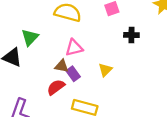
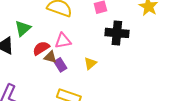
black cross: (131, 35) -> (117, 33), size x1.6
red semicircle: (56, 87) -> (41, 48), moved

